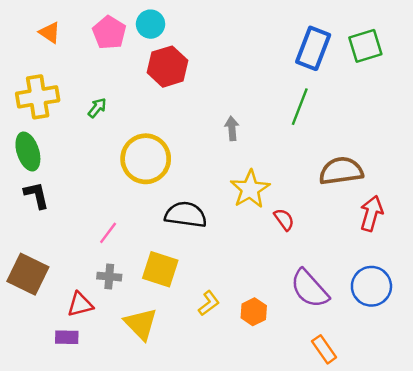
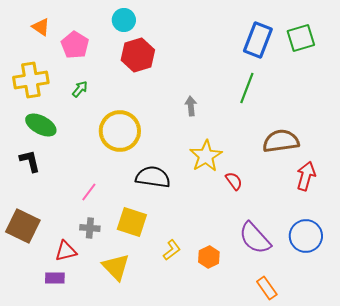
pink pentagon: (109, 33) -> (75, 45), moved
green ellipse: (28, 152) -> (41, 125), moved, turned -44

